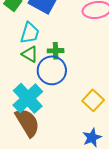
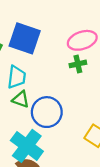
green cross: (56, 51) -> (78, 64), moved

